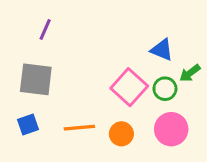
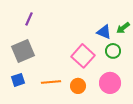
green arrow: (190, 73) -> (123, 28), moved
gray square: (36, 79) -> (23, 51), turned -30
green circle: (165, 89) -> (113, 51), moved

